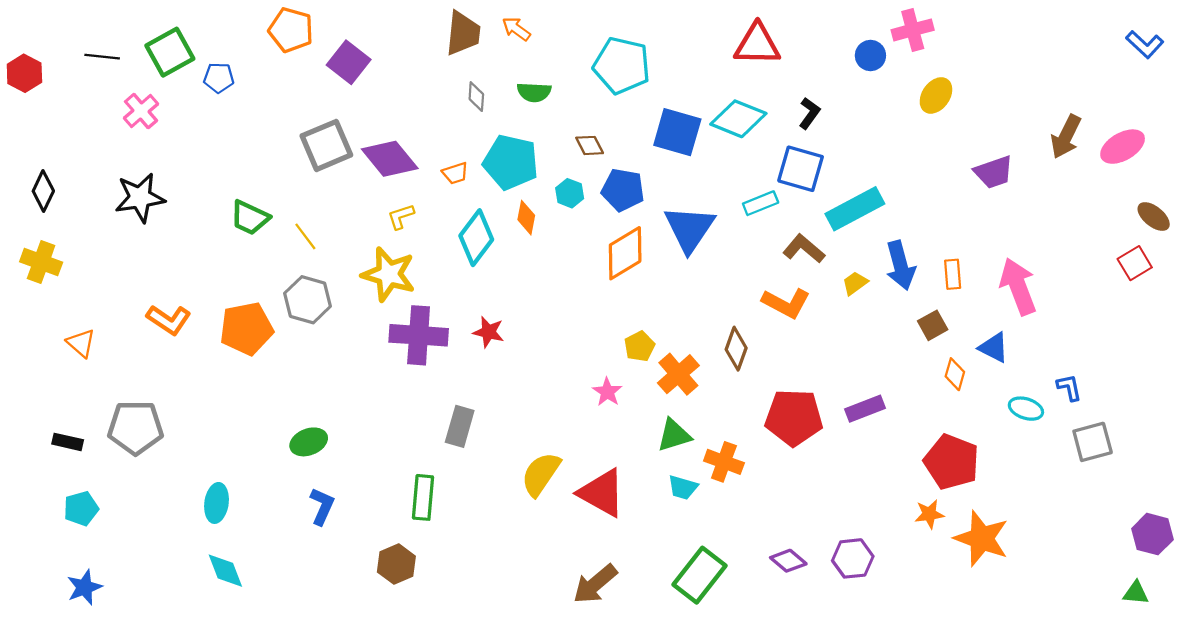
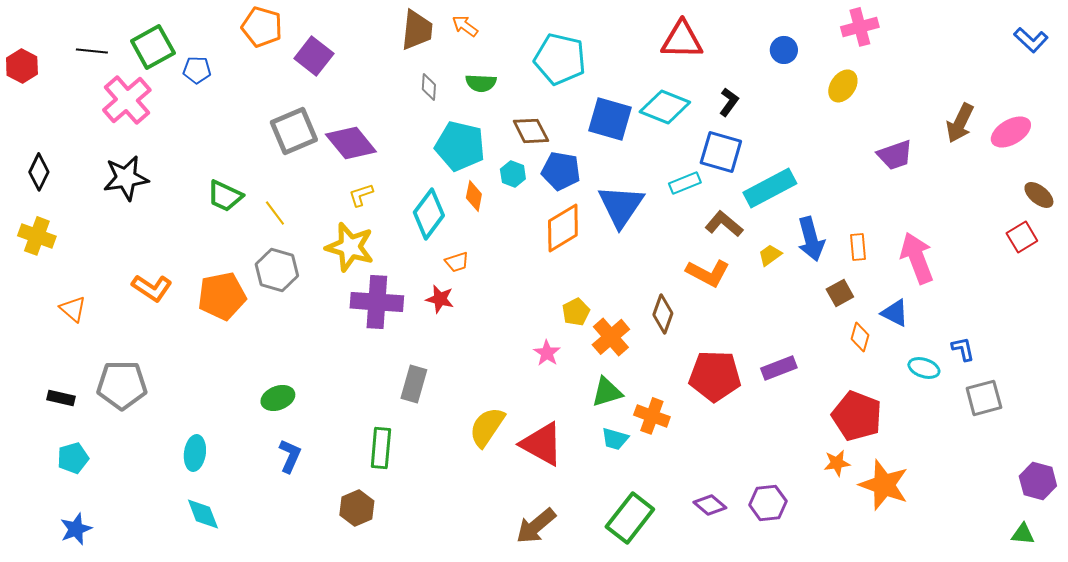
pink cross: (913, 30) -> (860, 27), moved
pink cross: (141, 111) -> (127, 100), size x1.5
brown diamond: (590, 145) -> (531, 131), size x1.4
orange trapezoid: (455, 173) -> (457, 262), moved

